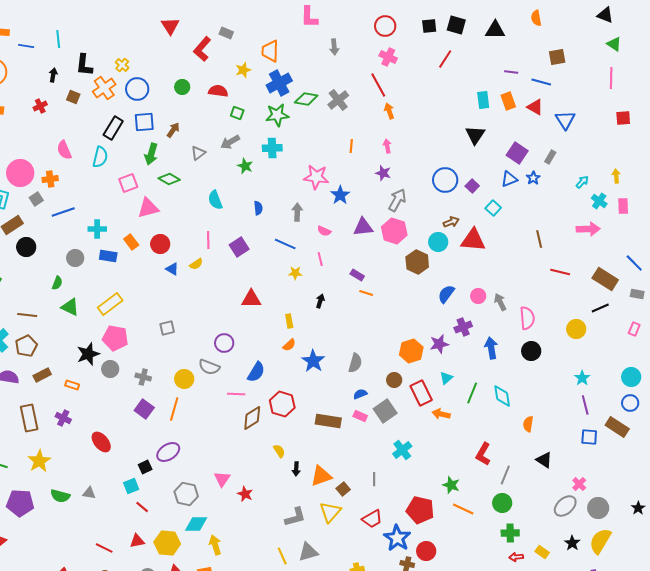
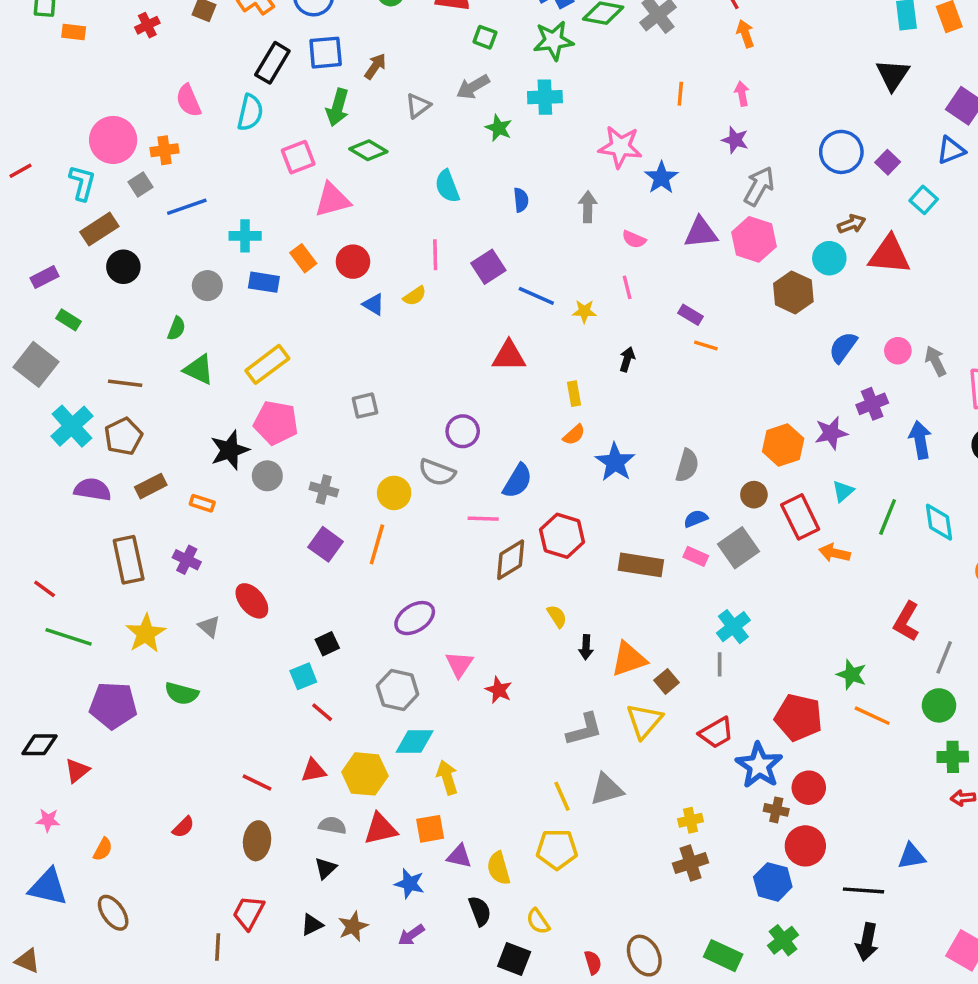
blue line: (285, 244) -> (536, 296), moved
cyan cross: (402, 450) -> (733, 627), moved
purple ellipse: (168, 452) -> (415, 618), moved
gray triangle: (89, 493) -> (209, 627), moved, turned 32

